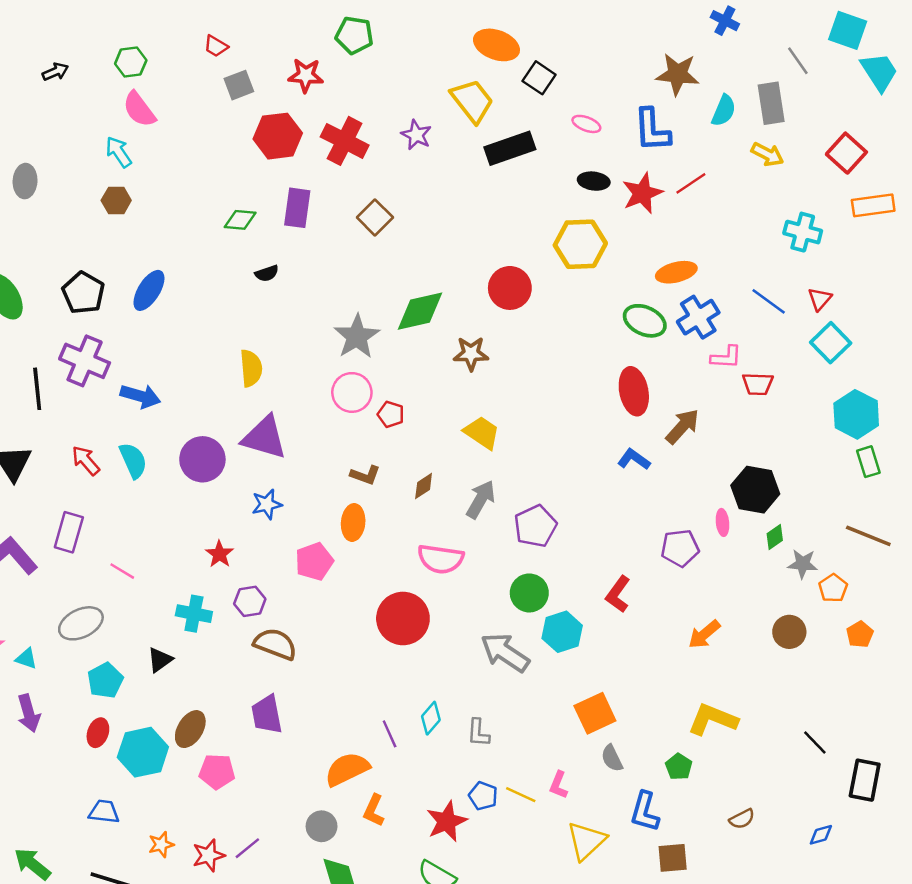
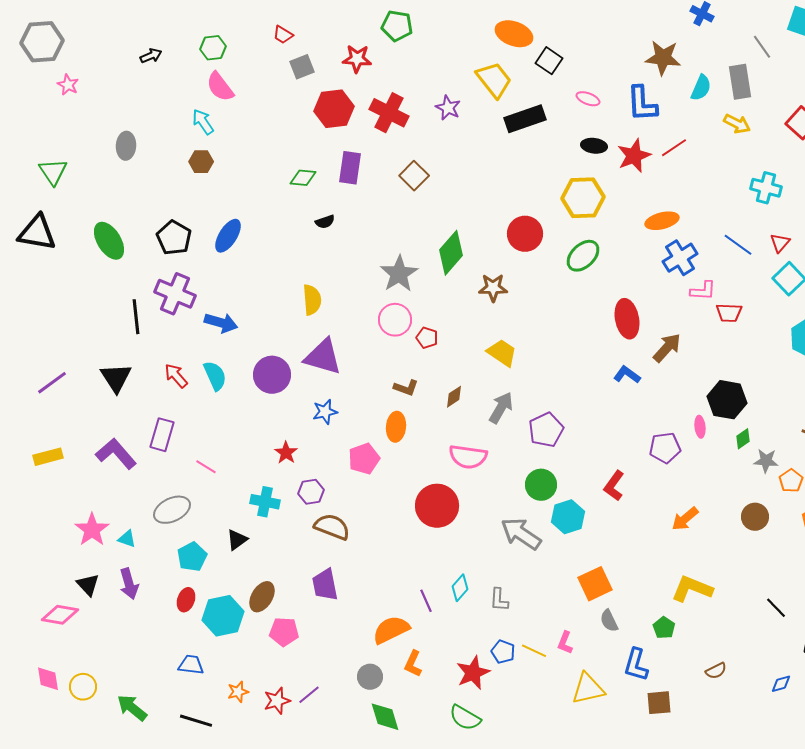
green diamond: (420, 311) -> (451, 253), turned -36
green ellipse: (645, 321) -> (583, 256), moved, turned -68
yellow triangle: (586, 841) -> (588, 689), turned 30

